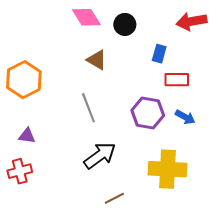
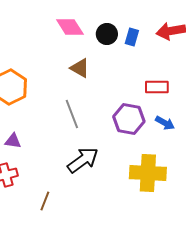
blue rectangle: (159, 54) -> (132, 37), moved
brown line: (114, 198) -> (45, 201), moved, turned -42

